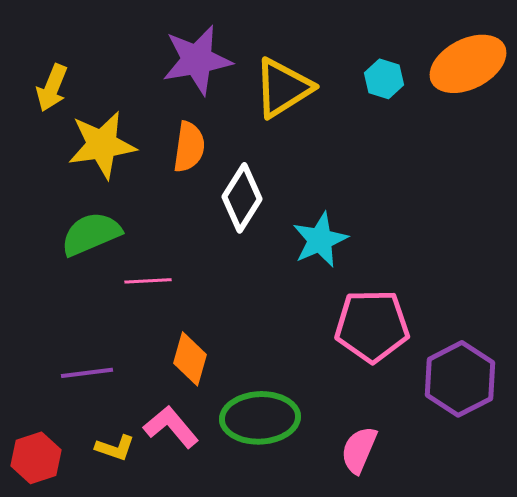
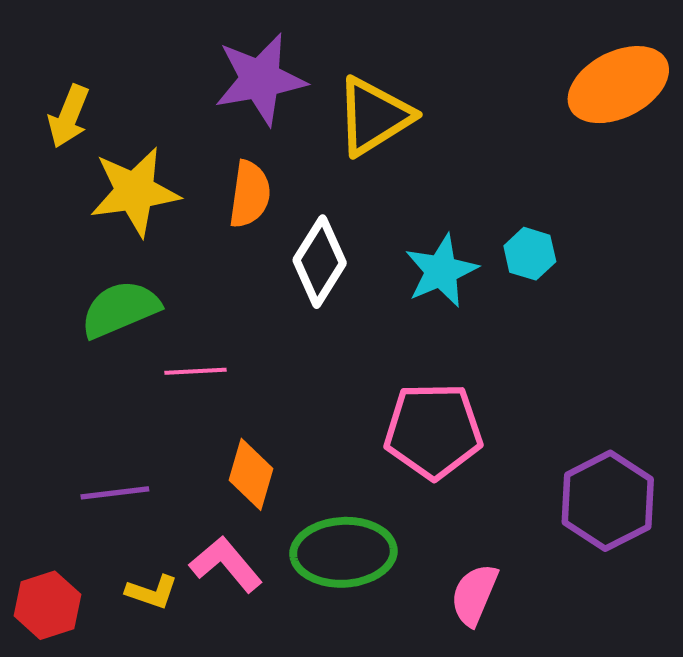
cyan hexagon: (384, 79) -> (530, 254), moved
cyan star: (320, 240) -> (441, 271), moved
pink pentagon: (372, 326) -> (433, 431), moved

